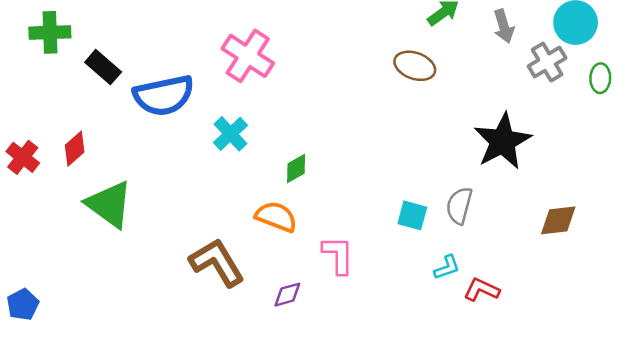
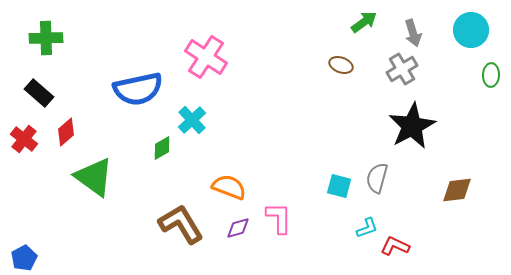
gray cross: (547, 62) -> (402, 69), moved
brown ellipse: (415, 66) -> (341, 65), size x0.7
black rectangle: (103, 67) -> (39, 93), moved
green diamond: (296, 168) -> (162, 148), moved
purple diamond: (287, 295) -> (238, 228), moved

